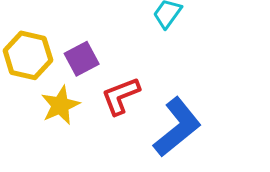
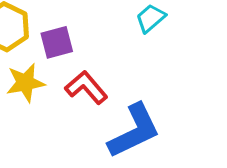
red L-shape: (121, 96) -> (86, 87), turned 57

